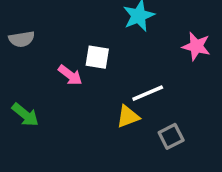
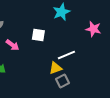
pink arrow: (70, 75) -> (12, 45), moved
gray square: (171, 136) -> (62, 81), moved

